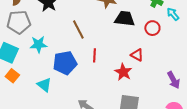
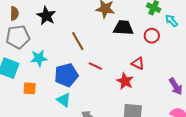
red line: (95, 55) -> (95, 66), turned -64
orange square: (12, 76) -> (30, 88), moved, turned -32
cyan triangle: (44, 85) -> (64, 100), moved

